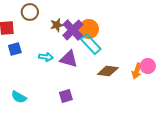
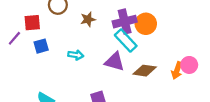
orange circle: (89, 29) -> (146, 24), moved
purple cross: (73, 30) -> (125, 22), moved, turned 30
purple triangle: (69, 59) -> (115, 62), moved

